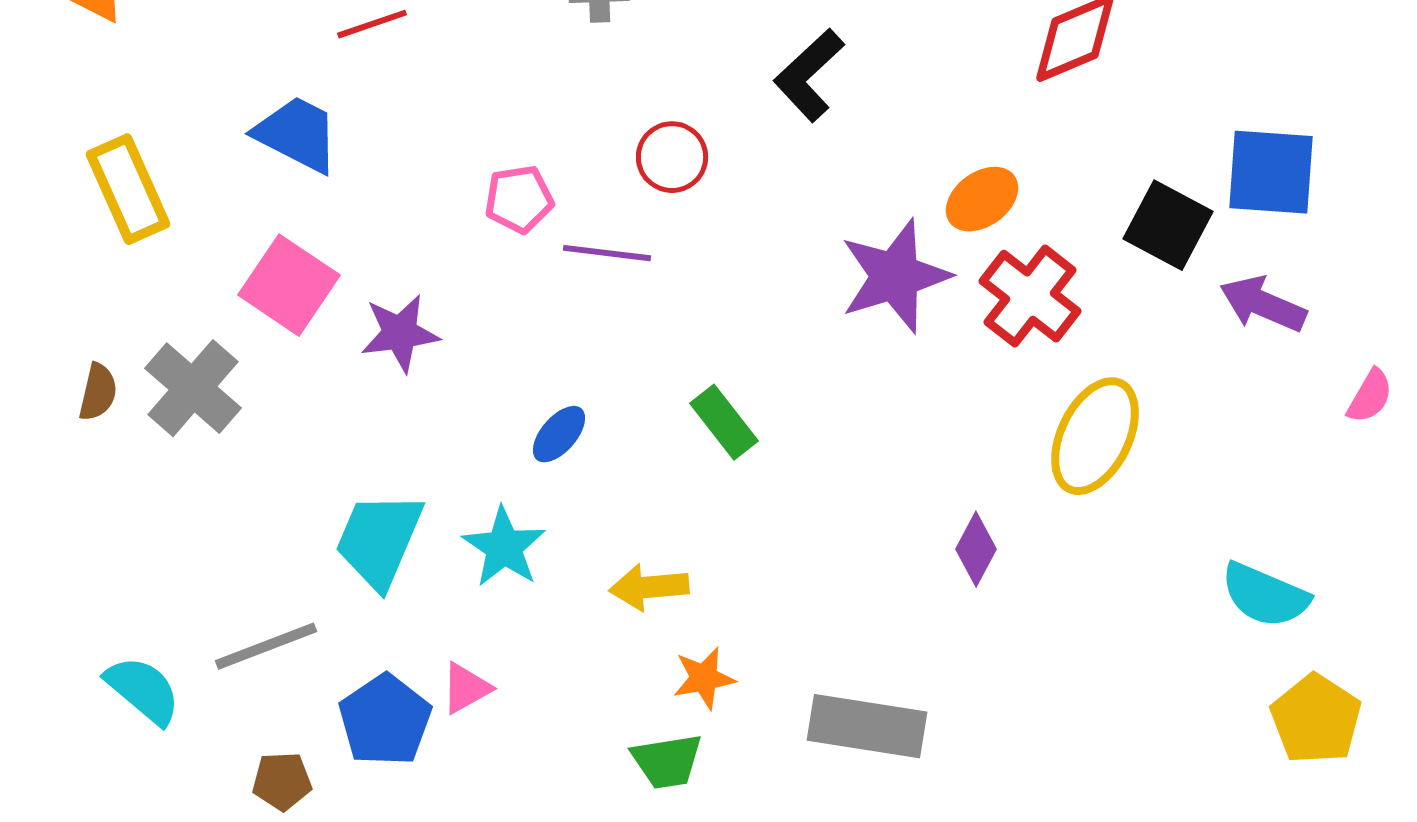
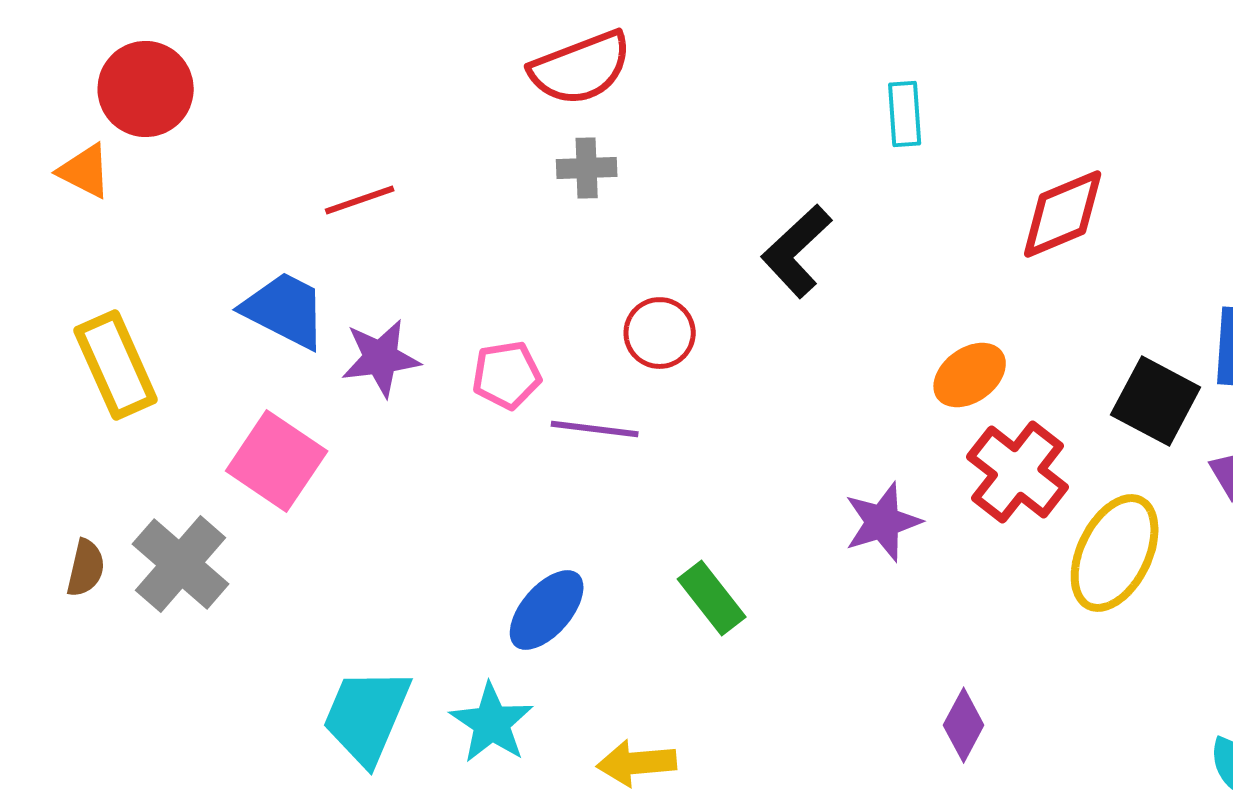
purple star: (895, 276) -> (883, 522), moved, size x0.7
purple star: (400, 333) -> (381, 358), moved
blue ellipse: (559, 434) -> (547, 610), size x1.4
yellow ellipse: (1095, 436) -> (1115, 553), moved

